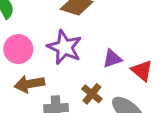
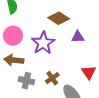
purple triangle: (112, 59) -> (78, 37), moved

